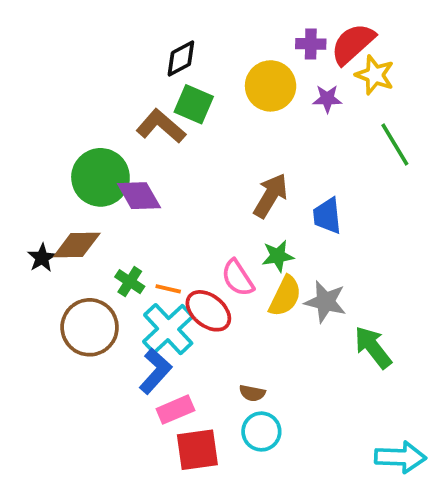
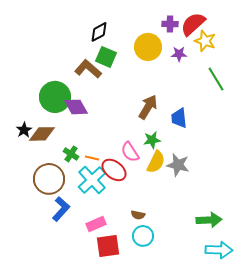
black star: (42, 258) -> (24, 130), moved
green arrow: (373, 347) -> (209, 220), moved, turned 125
blue L-shape: (155, 371) -> (61, 209), moved

